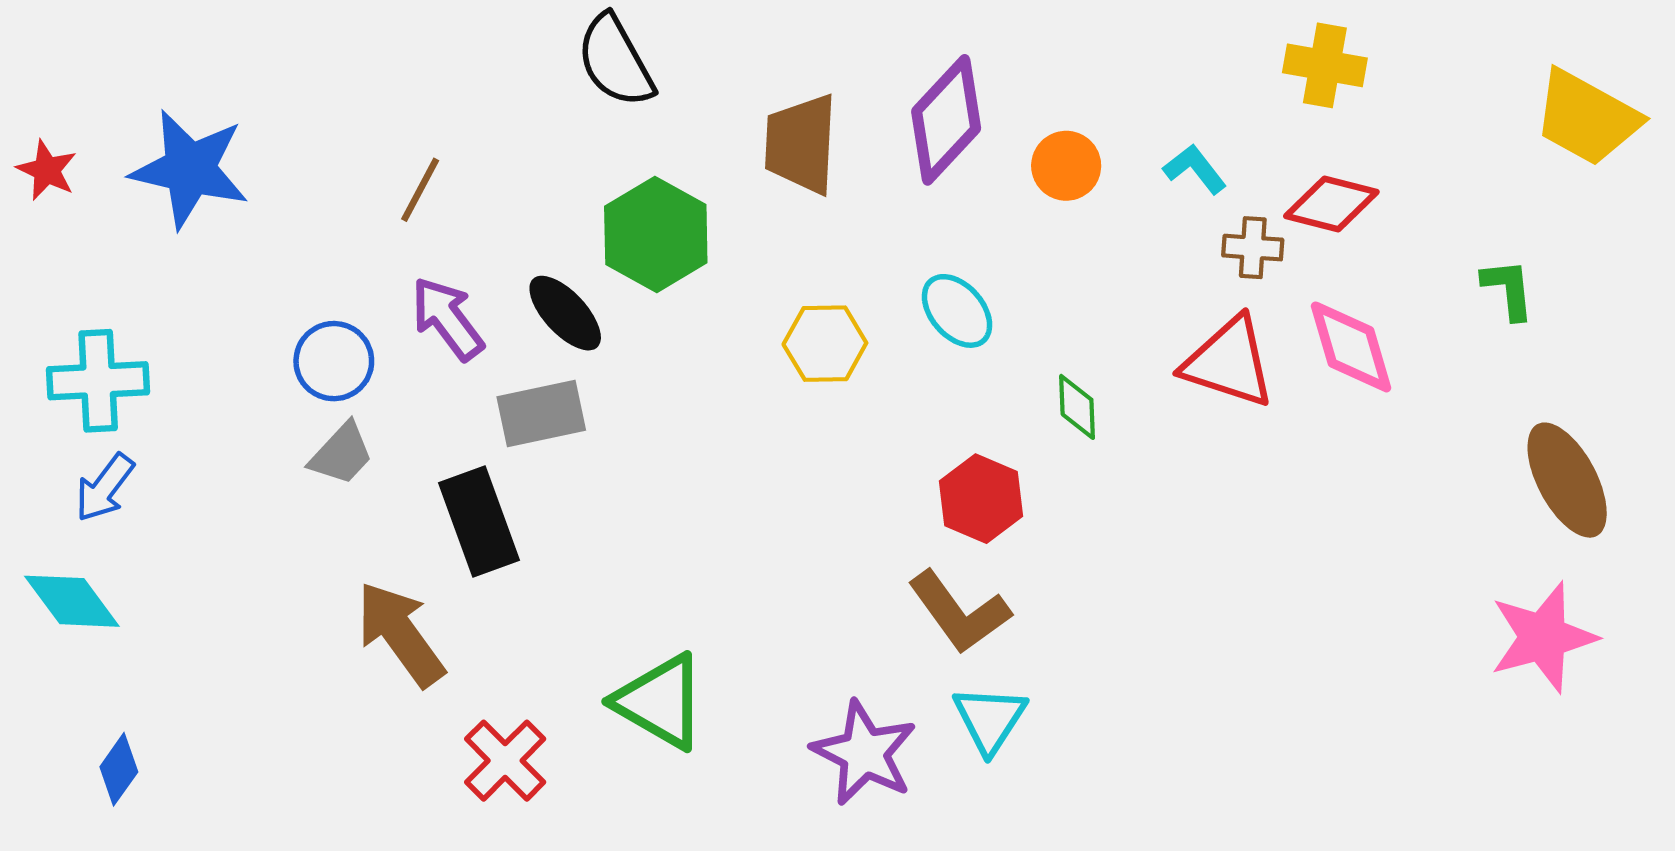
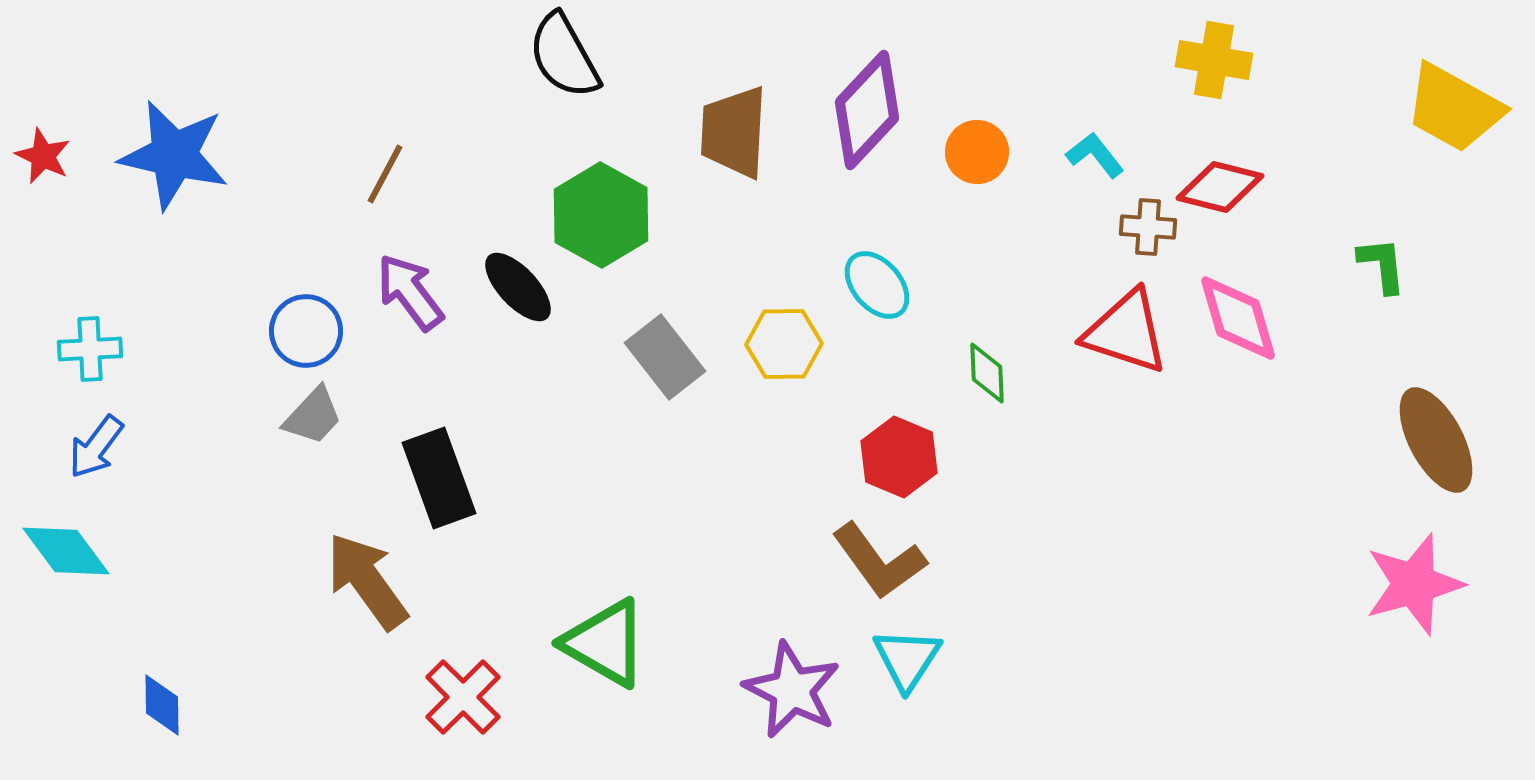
yellow hexagon: (825, 344) -> (784, 344), moved
cyan cross: (98, 381) -> (90, 349), size x0.7
gray rectangle: (541, 413) -> (665, 357), moved, turned 64
blue diamond: (119, 769) -> (162, 705), moved, turned -36

